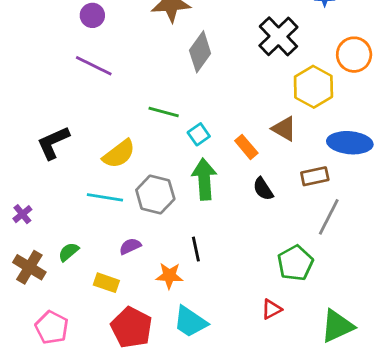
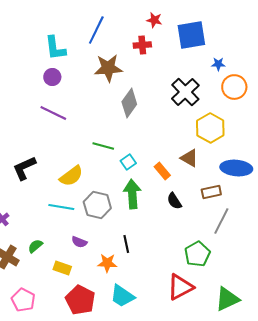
orange circle: (354, 55) -> (234, 87), moved
purple semicircle: (130, 246) -> (79, 242), turned -133
red triangle: (271, 309) -> (180, 287), size x1.8

